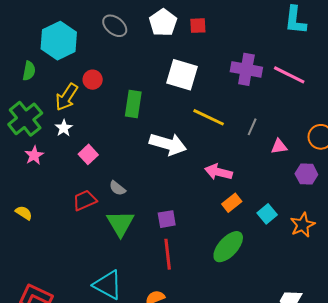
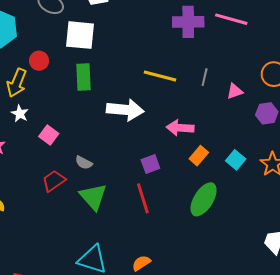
white square: (182, 75) -> (80, 35), moved
purple square: (167, 219) -> (150, 164), moved
red line: (168, 254) -> (143, 198), moved

